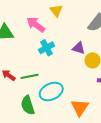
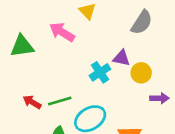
cyan cross: (47, 48) -> (100, 72), moved

